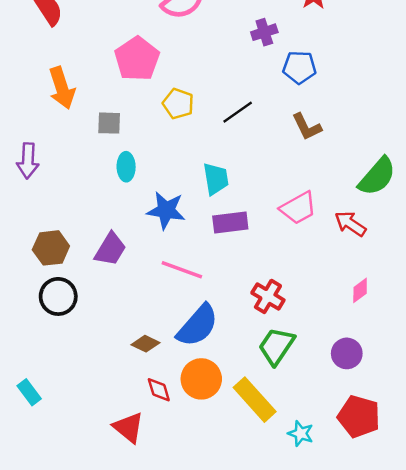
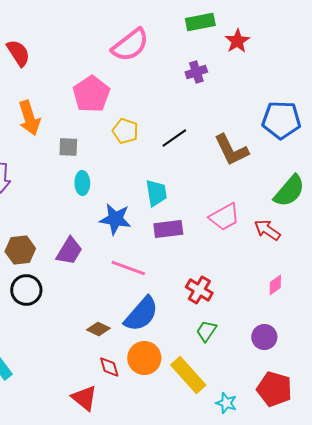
blue pentagon: (299, 67) -> (281, 120), moved, size x1.4
brown L-shape: (307, 127) -> (231, 150), size x1.4
green trapezoid: (276, 346) -> (206, 331), size x0.7

